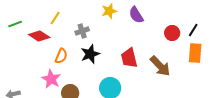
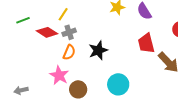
gray cross: (82, 31) -> (69, 32), moved
red trapezoid: (129, 58) -> (146, 43), moved

